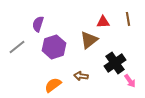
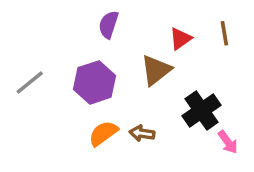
red triangle: (103, 22) -> (181, 39), turned -32
purple semicircle: (38, 24) -> (109, 25), moved
orange semicircle: (53, 85) -> (103, 133), moved

